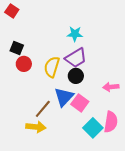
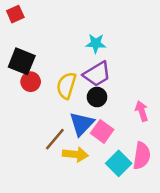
red square: (12, 11) -> (15, 14), turned 32
black square: (17, 48) -> (22, 61), size x1.5
pink arrow: (111, 87) -> (142, 111), turned 77
yellow arrow: (36, 127) -> (75, 154), moved

